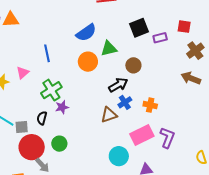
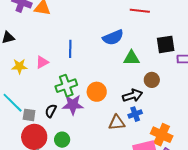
orange circle: (88, 62) -> (97, 92), moved
orange cross: (150, 105) -> (162, 135), moved, size x1.5
purple star: (62, 107) -> (73, 105), size x1.5

